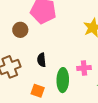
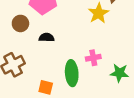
black semicircle: (42, 60) -> (47, 37), moved, turned 104

